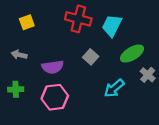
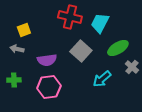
yellow square: (27, 22) -> (24, 30), moved
gray square: (91, 57) -> (81, 51), size x1.5

